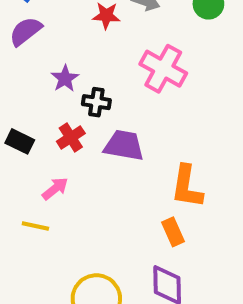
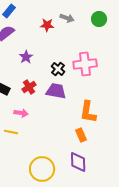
pink cross: (163, 69) -> (85, 64), moved, turned -35
black cross: (96, 102) -> (58, 69), moved, turned 32
pink arrow: (55, 189) -> (21, 113), turned 48

